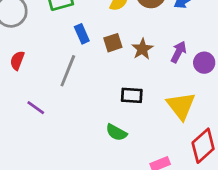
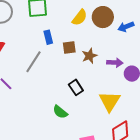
purple arrow: (179, 52) -> (115, 63), turned 56
black rectangle: (132, 95) -> (76, 87), turned 42

